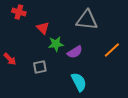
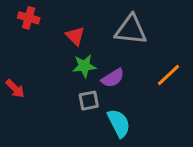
red triangle: (43, 28) -> (75, 36), moved
gray square: (40, 67) -> (89, 101), moved

